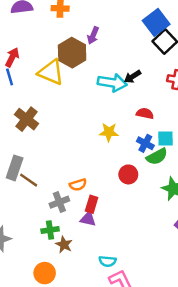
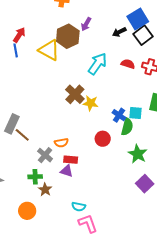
black arrow: (133, 77) -> (119, 32), moved
cyan arrow: (112, 83) -> (97, 64), turned -70
red semicircle: (145, 113) -> (128, 64), moved
brown cross: (27, 119) -> (75, 94), moved
green semicircle: (157, 157) -> (127, 127), turned -54
gray cross: (59, 202) -> (45, 155), turned -35
red rectangle: (92, 204) -> (71, 160), turned 72

